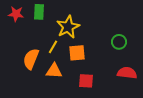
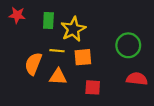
green rectangle: (39, 12) -> (48, 21), moved
green circle: (119, 42) -> (128, 45), size x1.5
yellow line: (53, 47) -> (57, 51), turned 64

